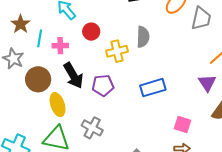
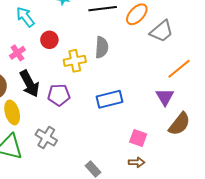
gray trapezoid: (201, 18) -> (162, 31), turned 35
pink cross: (60, 46) -> (17, 53), turned -35

